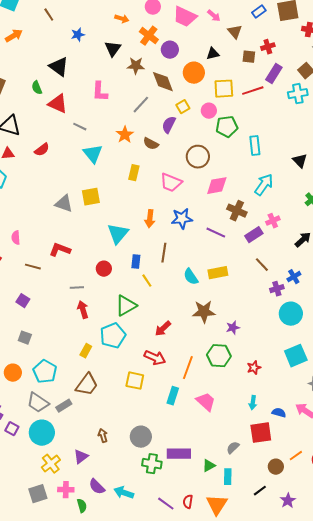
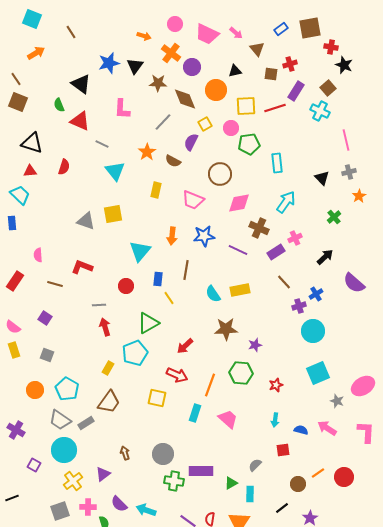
blue star: (78, 35) -> (109, 63), moved, size x1.5
cyan cross: (298, 94) -> (320, 111), turned 36
red semicircle: (42, 150) -> (64, 167), turned -35
purple square: (12, 429) -> (34, 465), moved
red square: (261, 433) -> (283, 450), size x0.6

